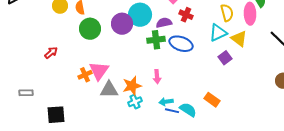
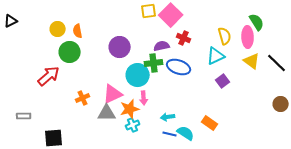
cyan circle: (140, 15) -> (138, 75), moved
green circle: (90, 29) -> (70, 52), moved
yellow triangle: (239, 39) -> (252, 61), moved
red arrow: (51, 53) -> (49, 76), size x1.6
pink triangle: (99, 71) -> (113, 94), moved, turned 30
pink arrow: (157, 77) -> (144, 98), moved
cyan arrow: (166, 102) -> (168, 117), moved

